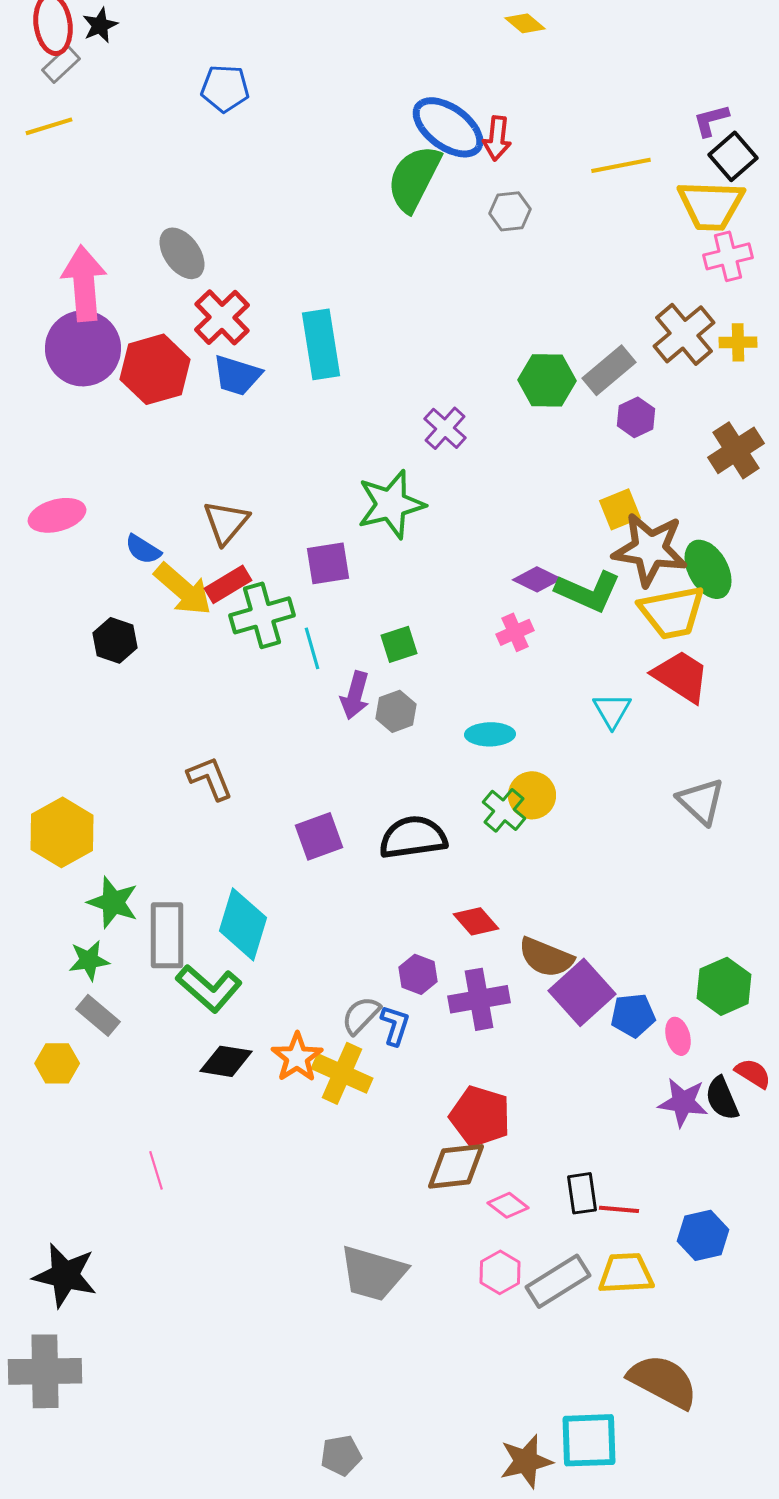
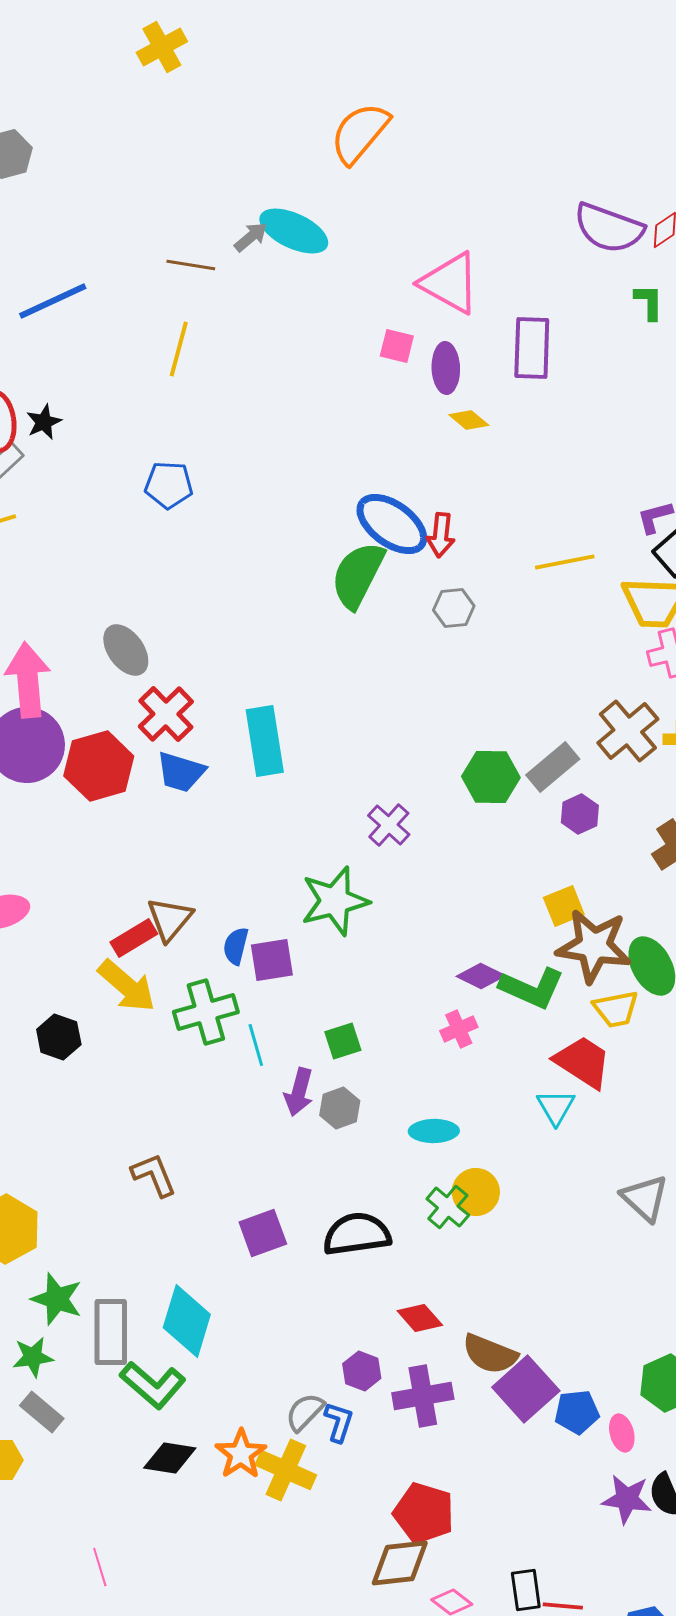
blue semicircle: (143, 549) -> (236, 946), moved, turned 72
red rectangle: (228, 584) -> (134, 938), moved
yellow trapezoid: (672, 612) -> (616, 1009), size x0.7
red trapezoid: (681, 676) -> (583, 1062), moved

